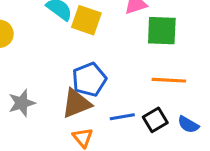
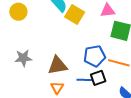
blue pentagon: (89, 79) -> (94, 56), moved
black square: (155, 120) -> (98, 78), moved

